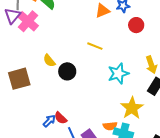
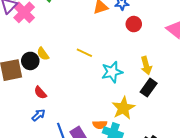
yellow line: (95, 46) -> (84, 53), moved
black circle: (67, 71) -> (30, 61), moved
red semicircle: (61, 118) -> (40, 93), moved

